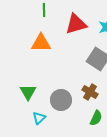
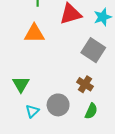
gray circle: (61, 100) -> (58, 105), moved

